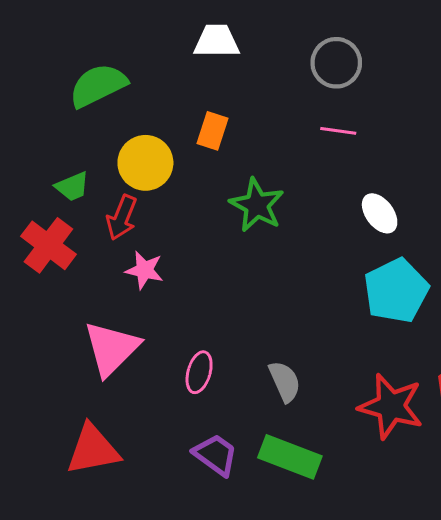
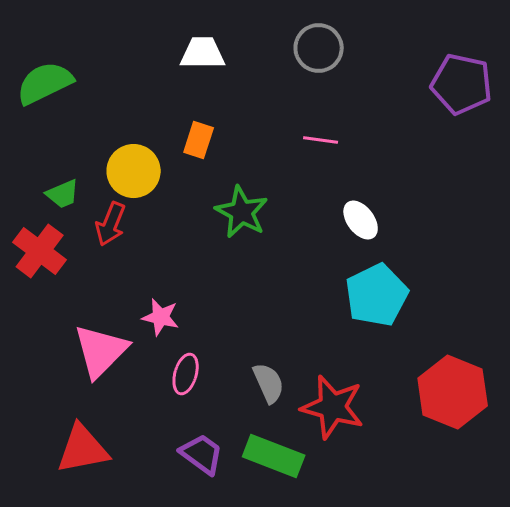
gray circle: (336, 63) -> (319, 48), moved
green semicircle: (98, 85) -> (45, 83), moved
pink star: (144, 270) -> (161, 317), moved
red star: (391, 406) -> (333, 407), moved

